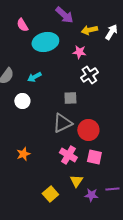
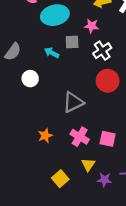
cyan arrow: (34, 77) -> (52, 53), moved, turned 56
gray square: (70, 98) -> (72, 42), moved
red circle: (88, 130) -> (108, 81), moved
orange star: (23, 154) -> (45, 136), moved

